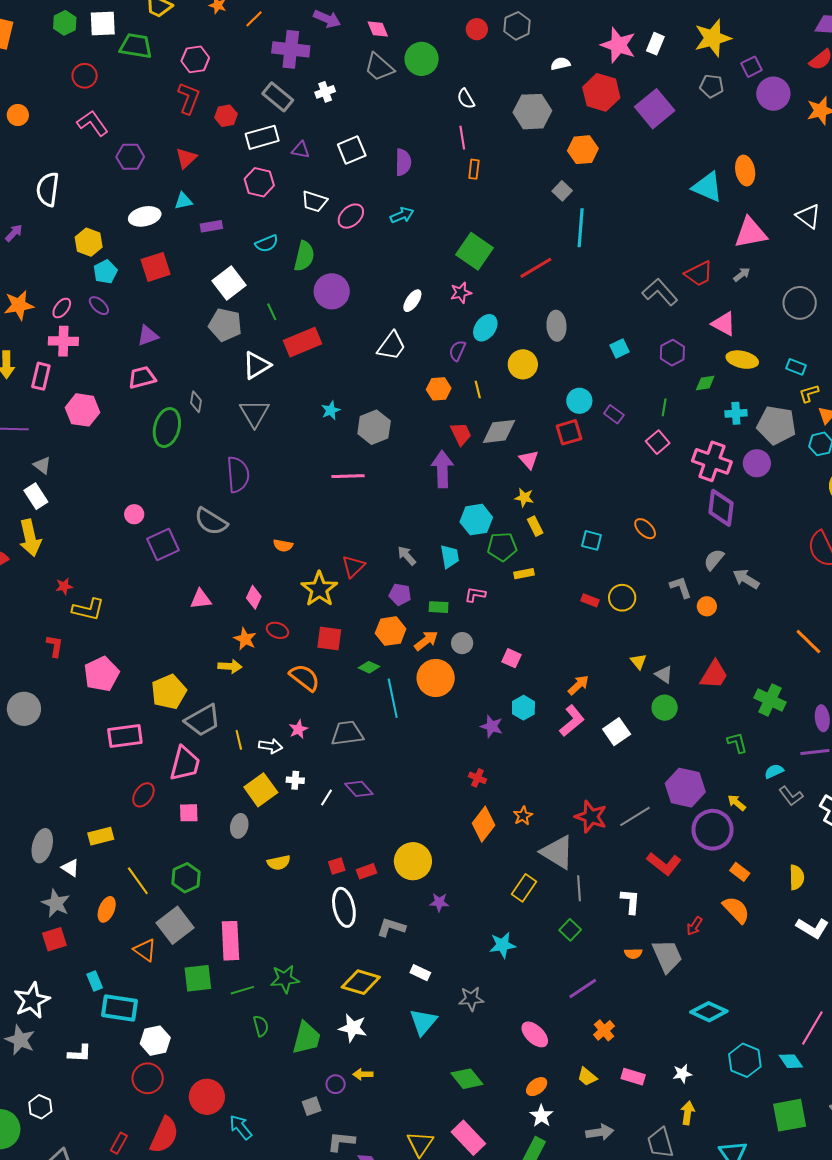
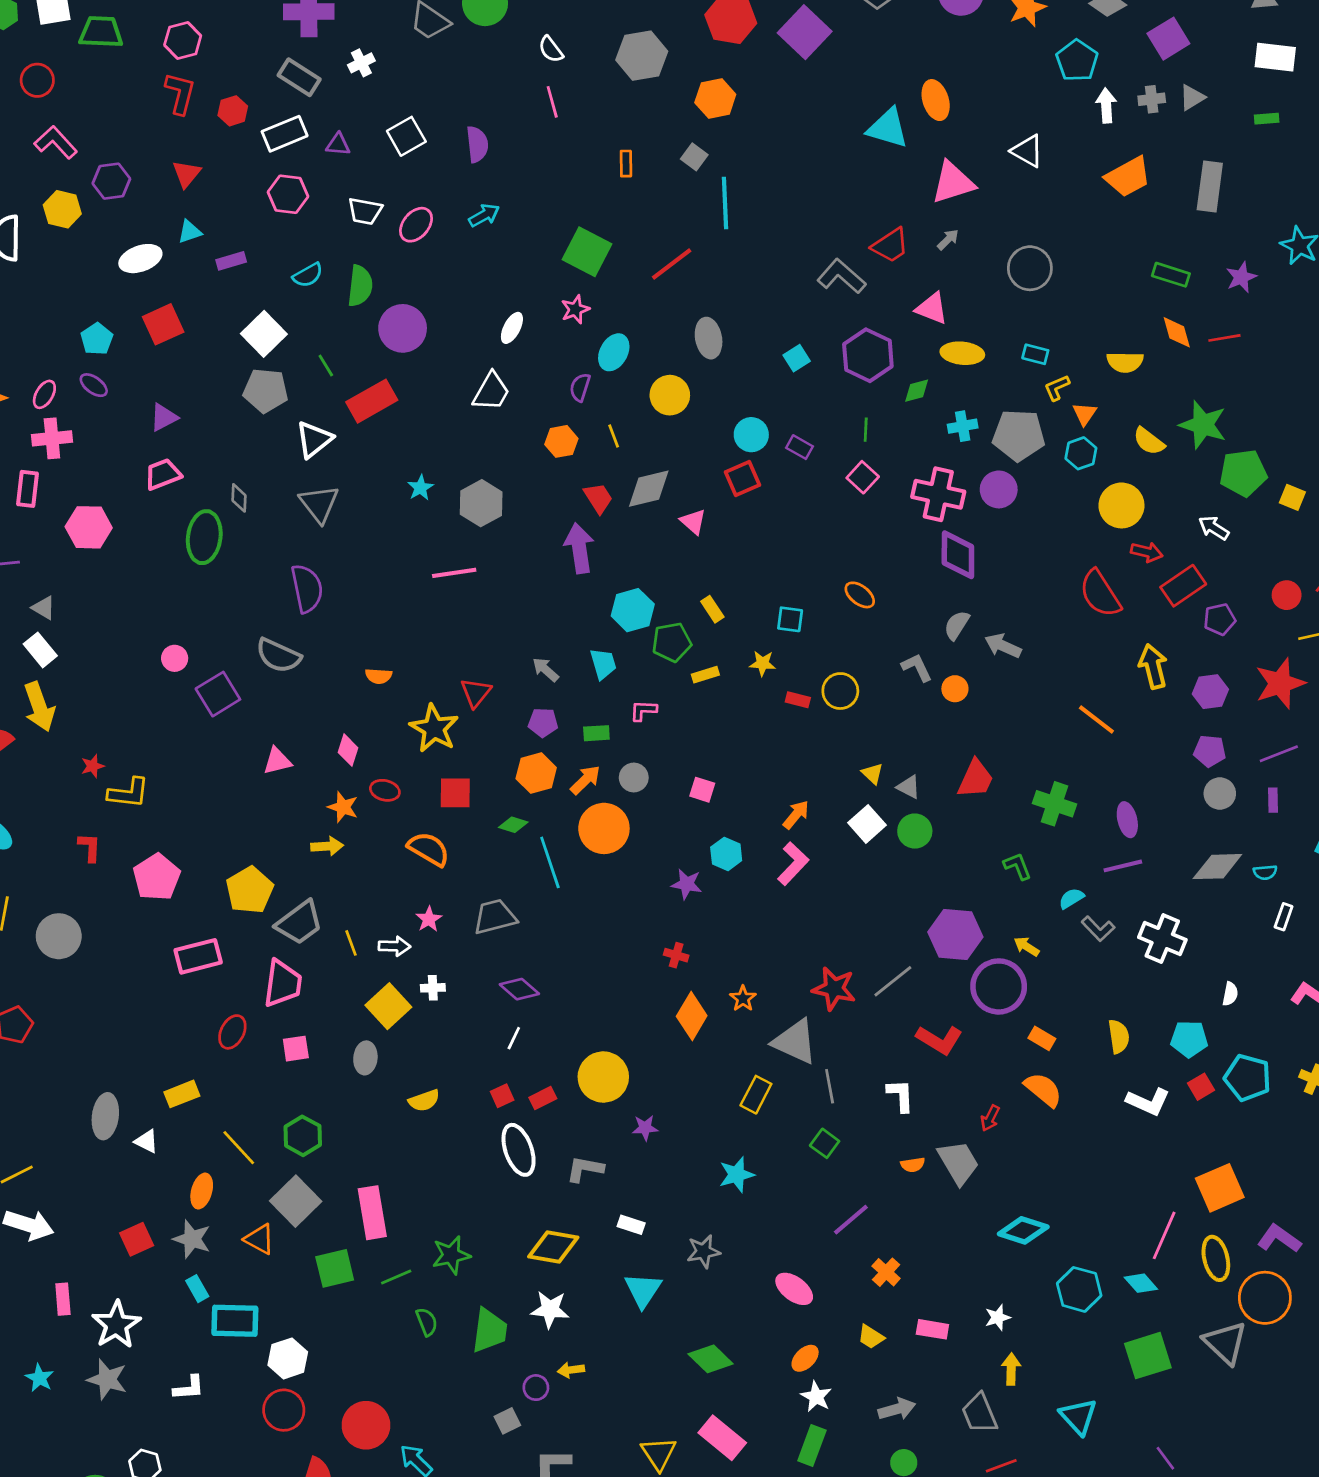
orange rectangle: (474, 169) -> (626, 164), moved
yellow hexagon: (89, 242) -> (62, 209), moved
purple hexagon: (672, 353) -> (868, 355), size x1.5
yellow star: (524, 498) -> (763, 663), moved
white square: (617, 732) -> (867, 824), moved
white line: (327, 798) -> (514, 1038), moved
gray star: (56, 903) -> (192, 1239), moved

